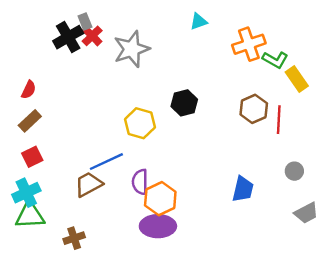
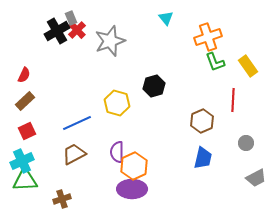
cyan triangle: (199, 21) -> (166, 18), turned -49
green L-shape: (275, 60) -> (215, 62), moved, turned 40
brown hexagon: (254, 109) -> (202, 121), moved
blue line: (106, 162) -> (77, 123), moved

